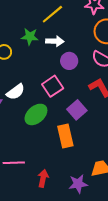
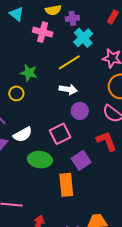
green star: (30, 37) -> (29, 73), moved
green ellipse: (36, 114) -> (40, 160), turned 40

